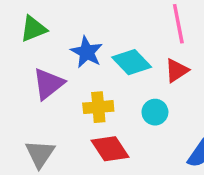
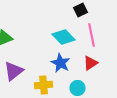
blue star: (87, 52) -> (60, 63), moved
cyan diamond: (132, 62) -> (64, 37), moved

